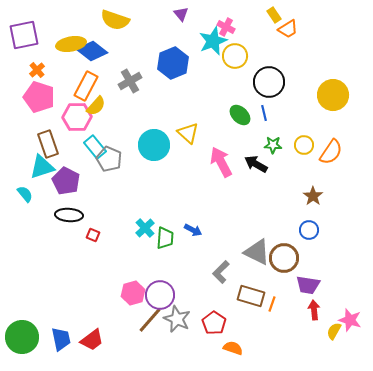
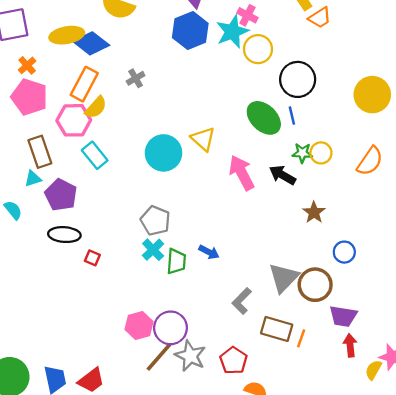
blue hexagon: (173, 63) -> (190, 30), moved
gray cross: (130, 81) -> (136, 78), size x0.7
green ellipse: (240, 115) -> (264, 118), size x1.4
yellow circle: (304, 145) -> (321, 153), moved
gray pentagon: (109, 159) -> (155, 221), moved
cyan triangle: (42, 167) -> (33, 179), size x0.6
brown star: (313, 196) -> (314, 212), moved
gray triangle: (257, 252) -> (284, 278), turned 48

